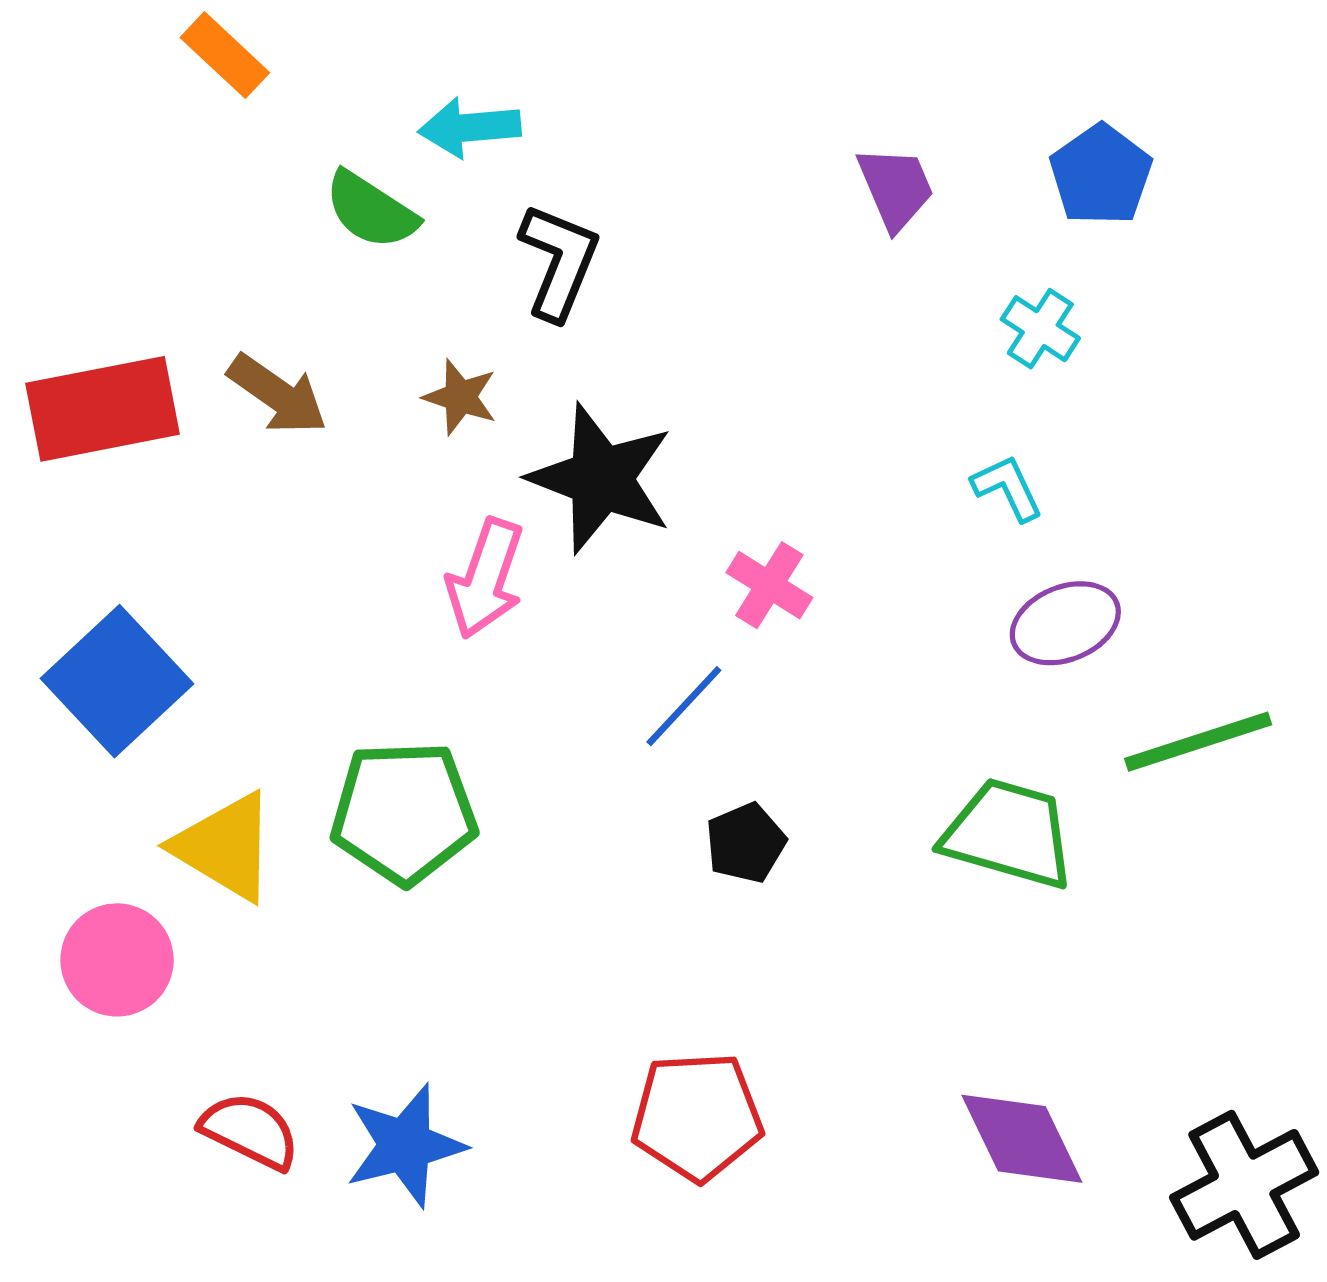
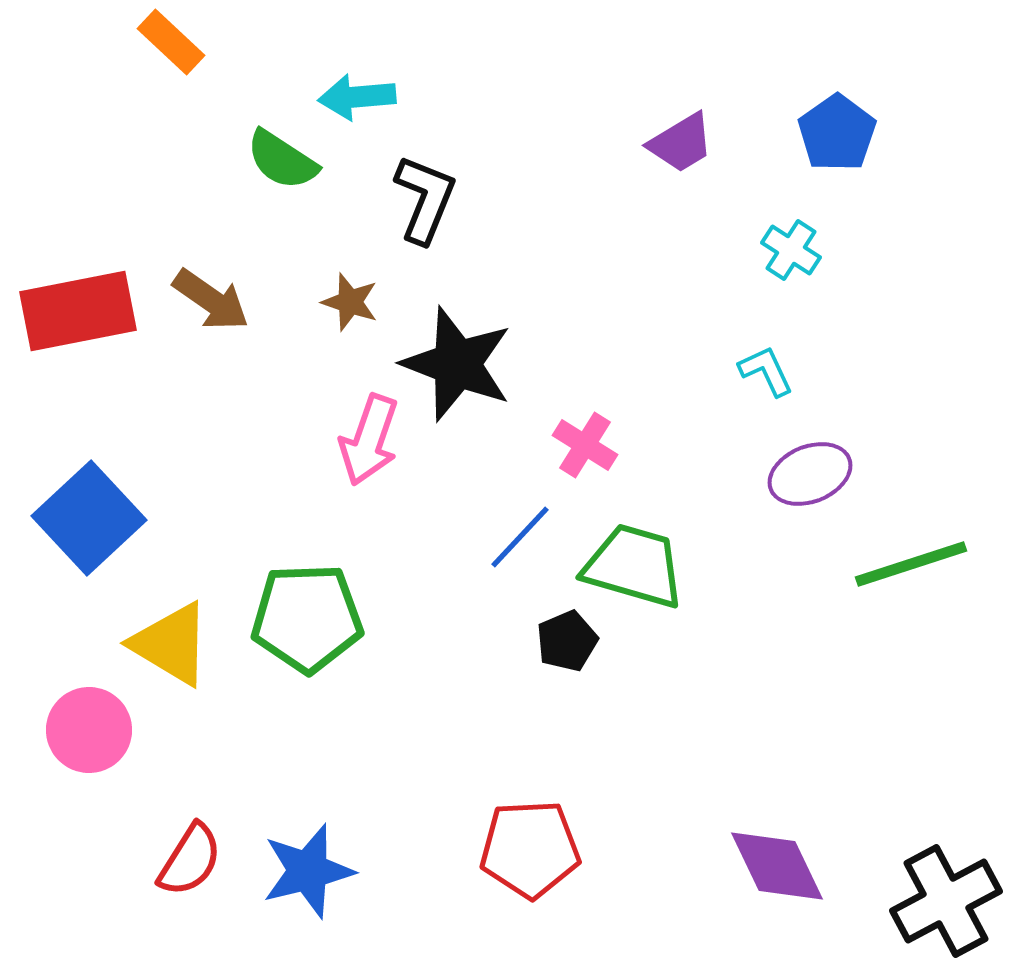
purple trapezoid: (896, 188) -> (681, 143), turned 82
green trapezoid: (1009, 834) -> (634, 566), moved
red semicircle: (250, 1131) -> (190, 860), turned 96

